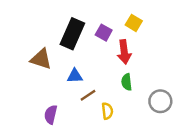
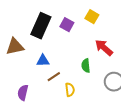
red arrow: (124, 52) -> (104, 48), moved, turned 138
brown triangle: (41, 59) -> (15, 47), turned -30

